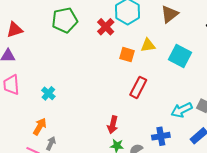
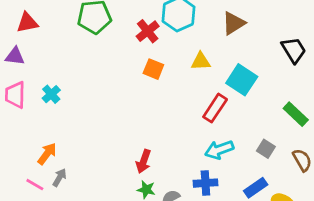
orange square: (127, 55) -> (153, 69), moved
red rectangle: (138, 87) -> (215, 108), moved
cyan cross: (48, 93) -> (51, 94), moved
cyan arrow: (182, 110) -> (219, 150), moved

